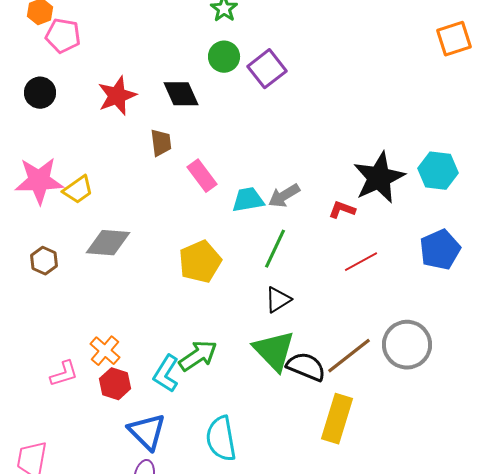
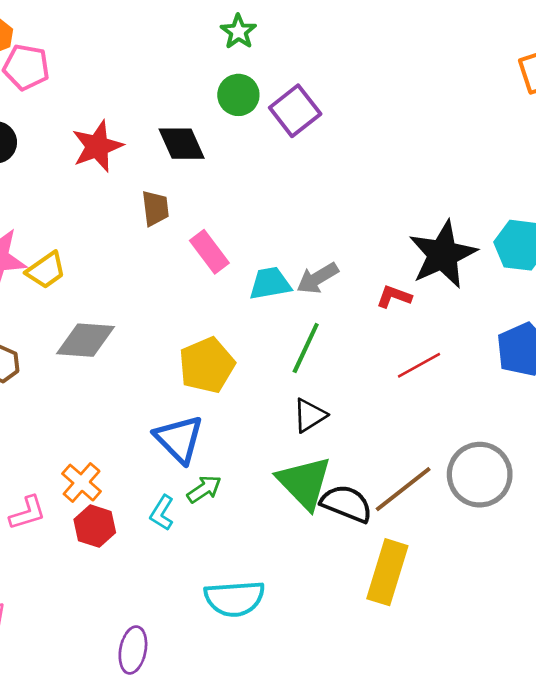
green arrow: (198, 356) -> (204, 489), size x0.7
cyan L-shape: (166, 374) -> (162, 513), size x0.7
blue triangle: (147, 432) -> (179, 439), moved
cyan semicircle: (221, 439) -> (234, 599), turned -84

